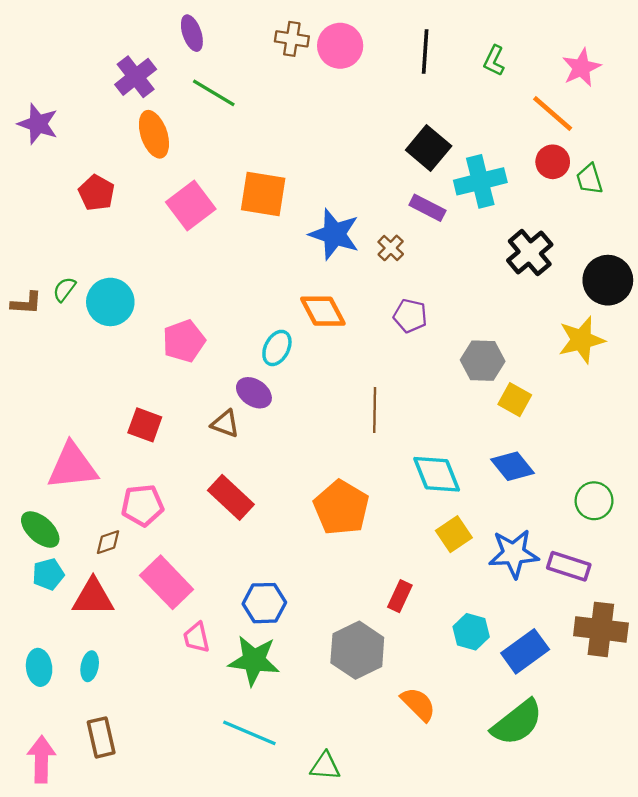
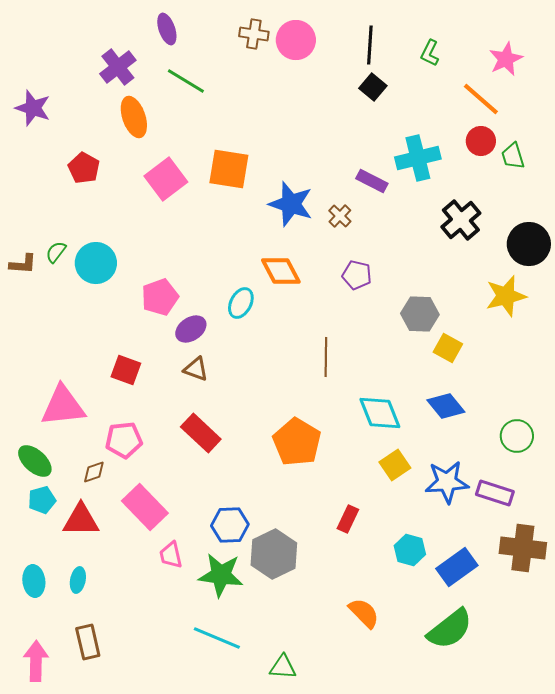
black square: (429, 148) -> (373, 87), moved, size x0.7
purple ellipse: (254, 393) -> (191, 329), moved, turned -68
gray hexagon: (357, 650) -> (274, 554), moved

